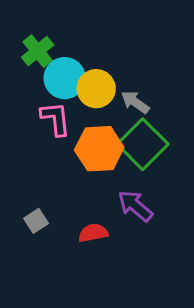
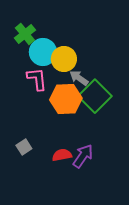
gray arrow: (135, 102) -> (79, 78), moved
purple arrow: (135, 206) -> (83, 156), moved, turned 85

